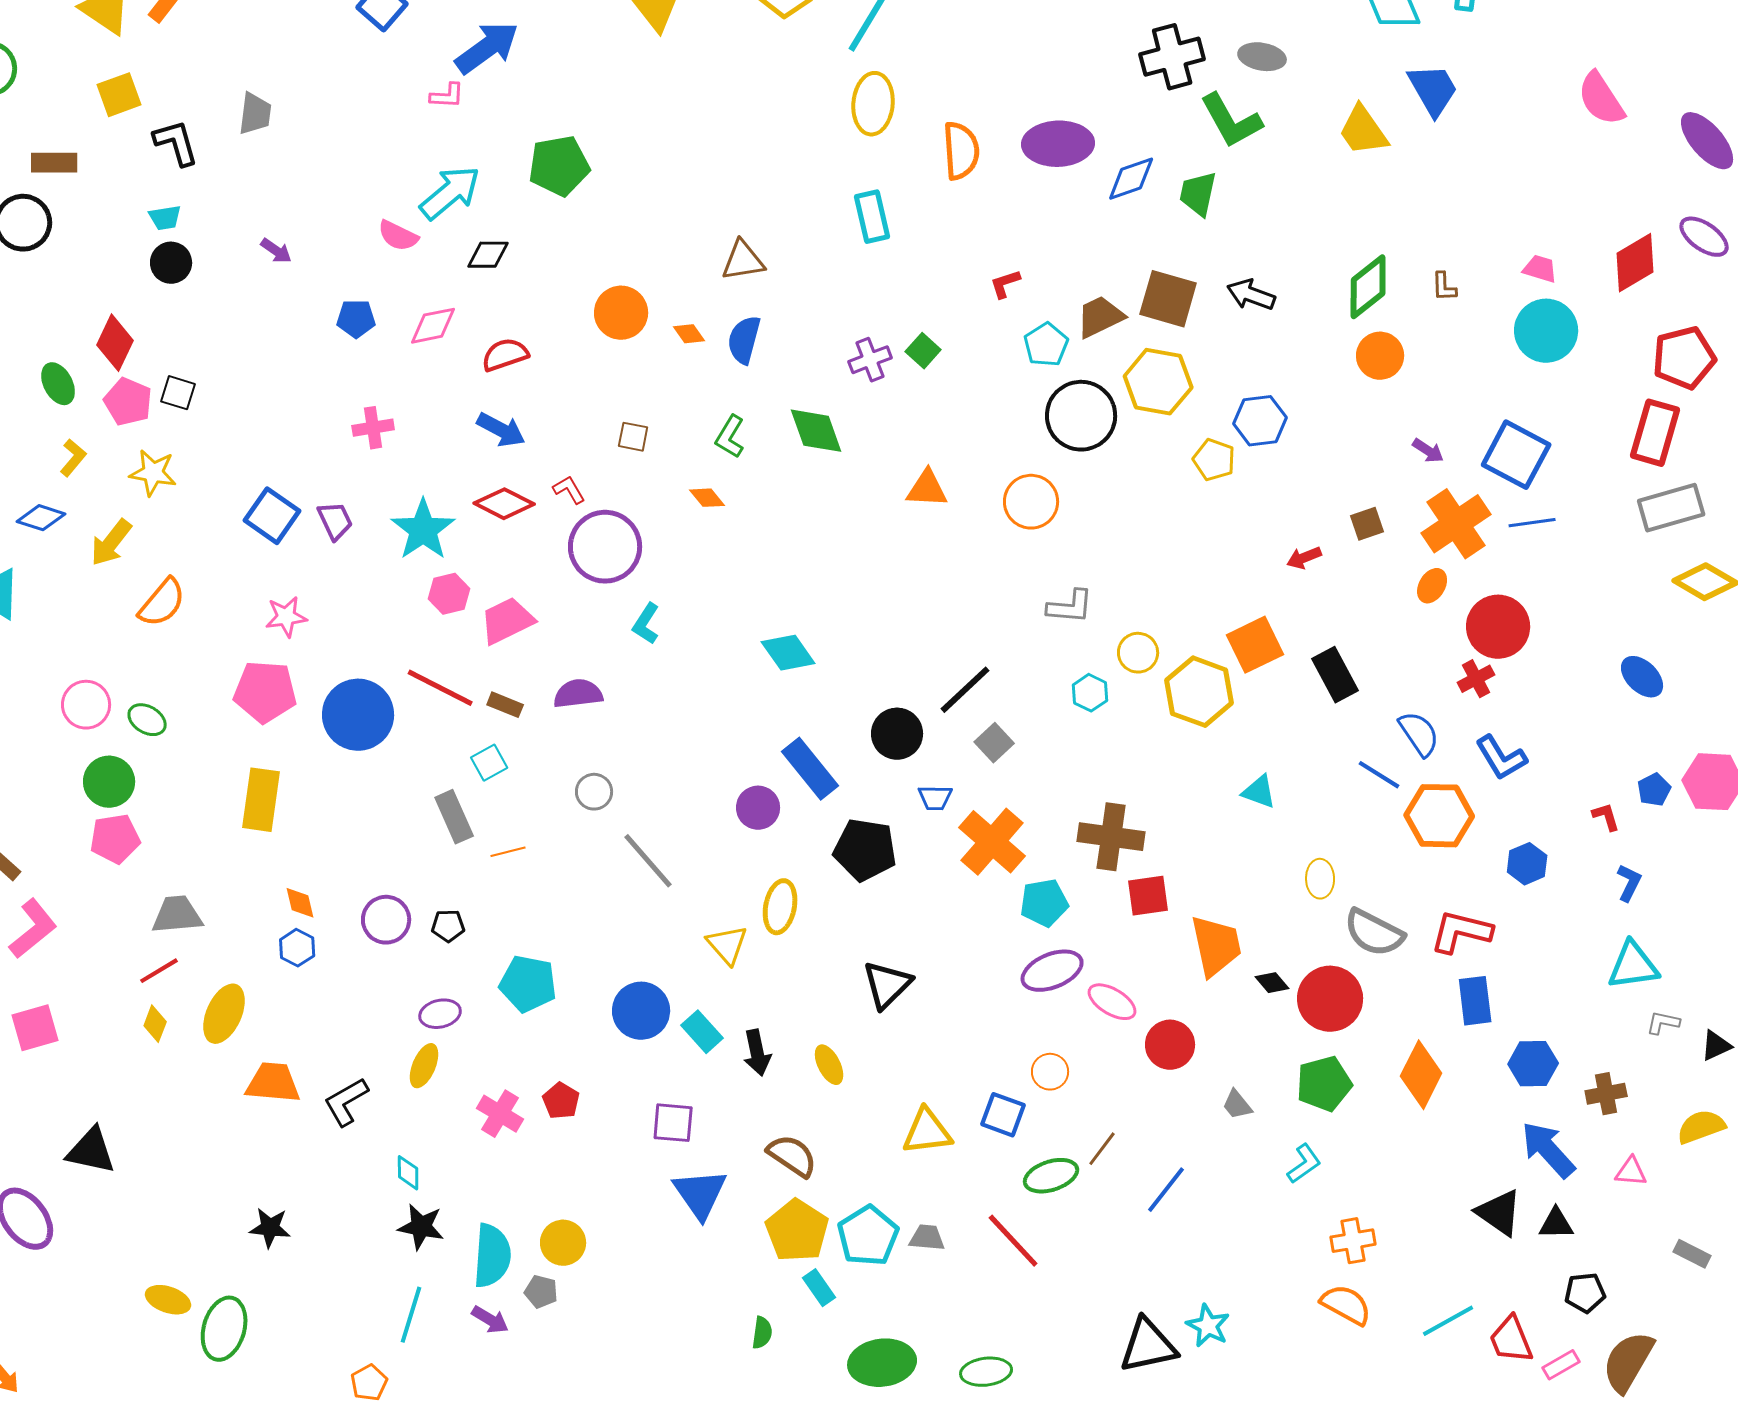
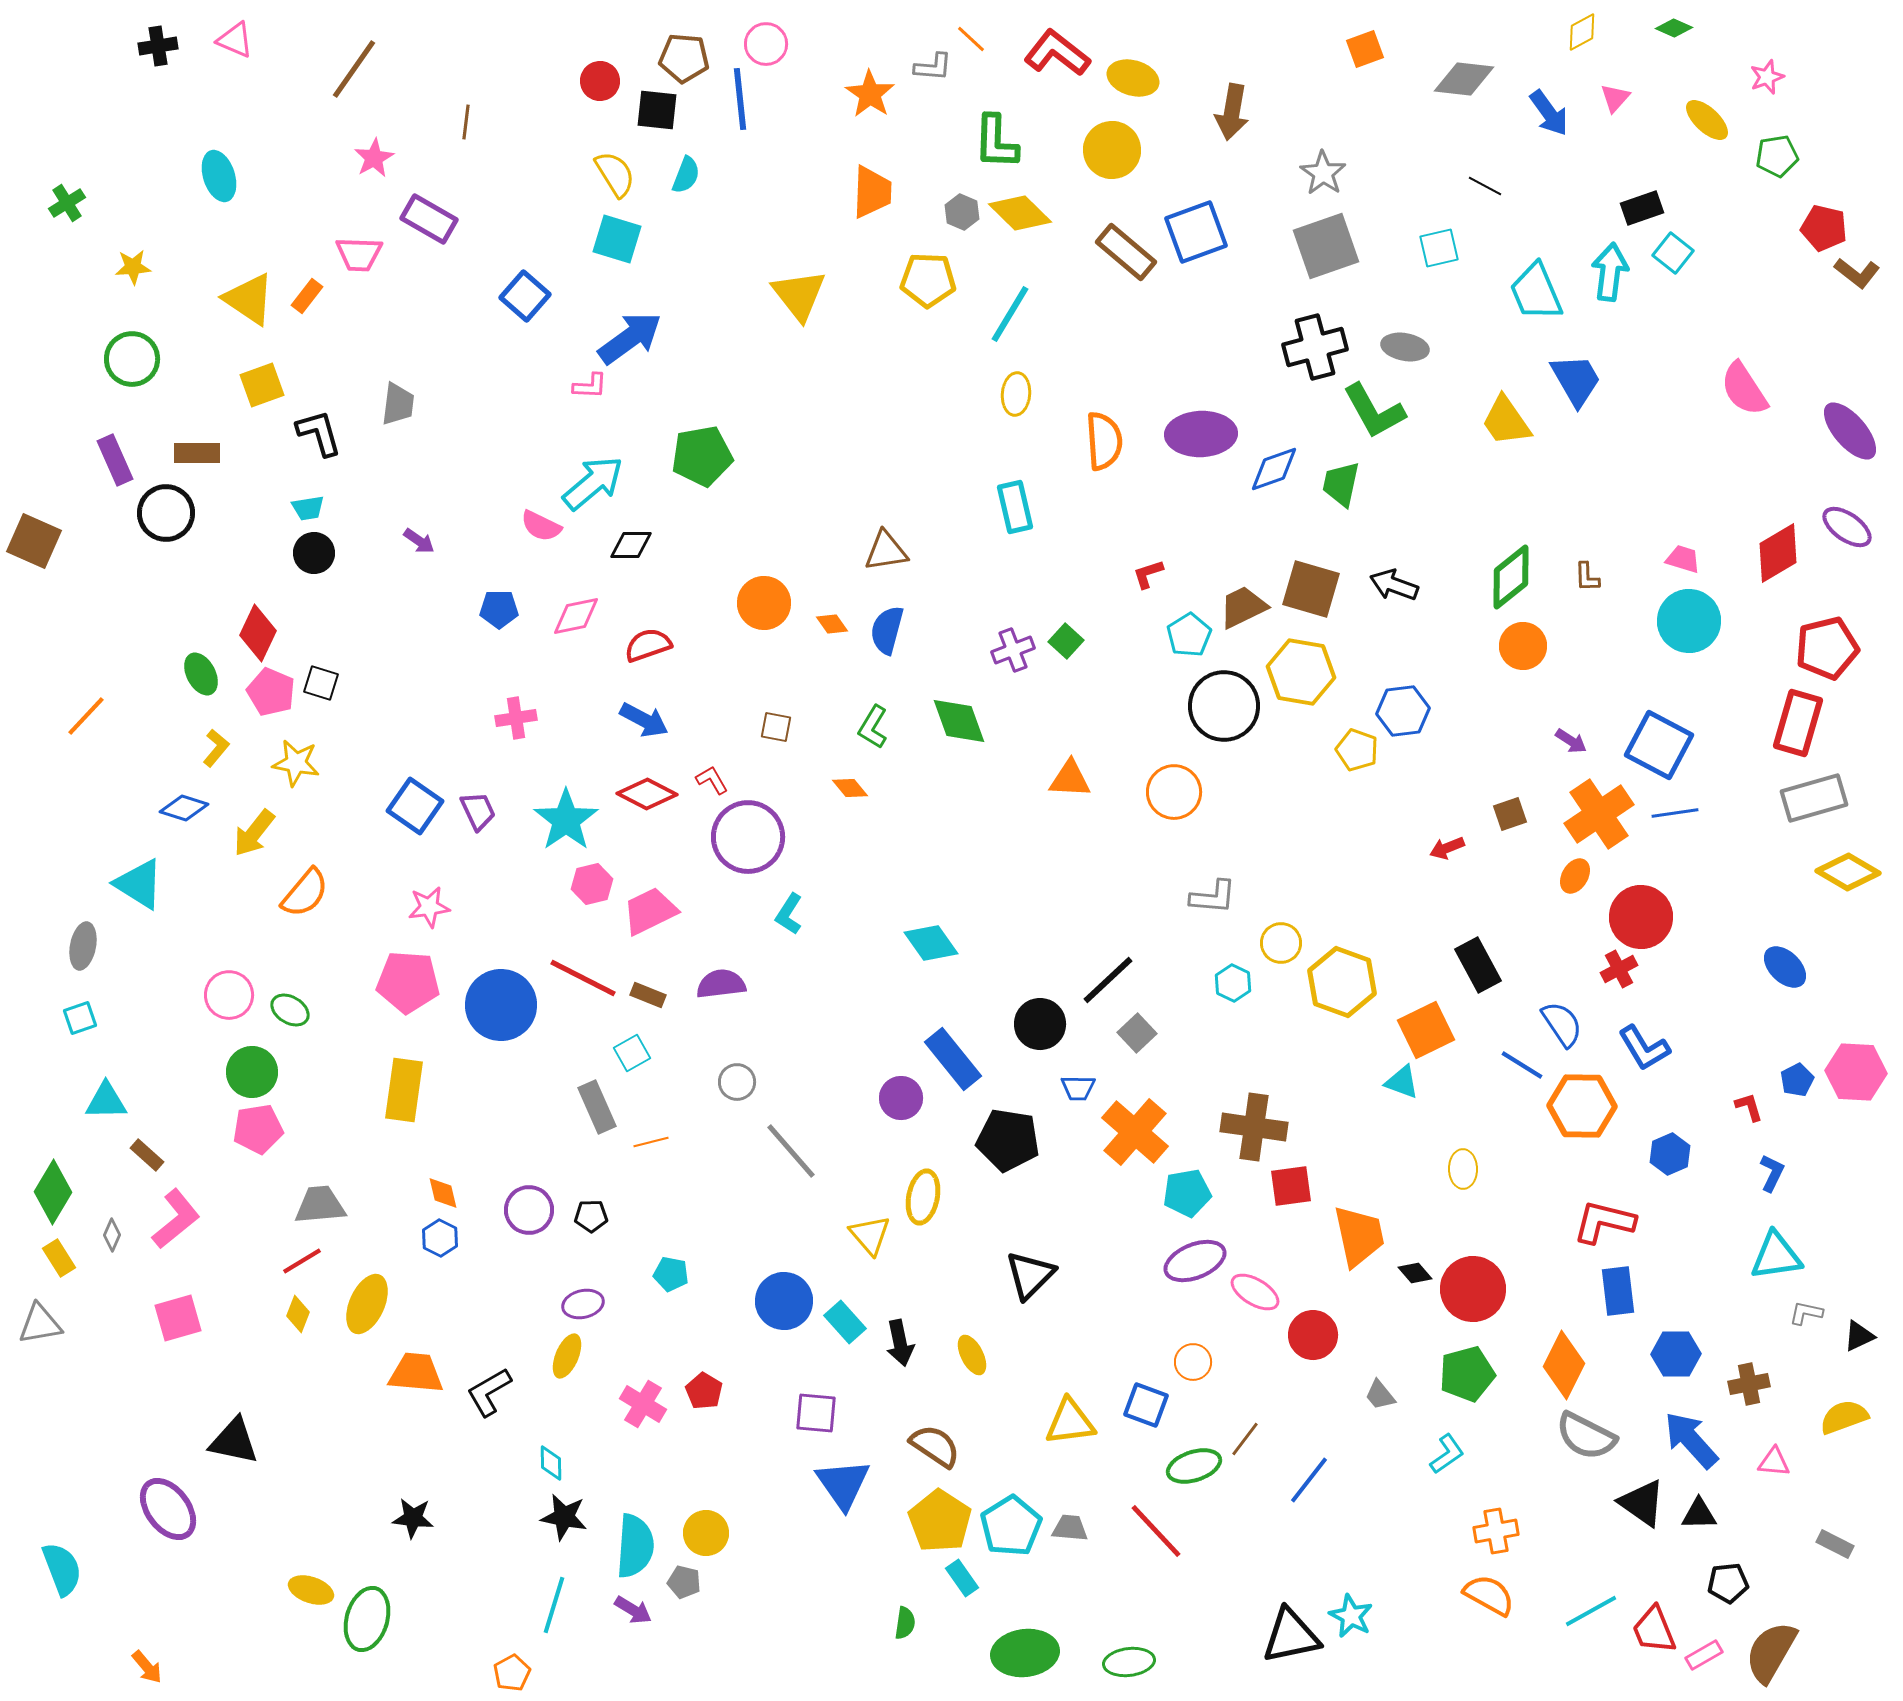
yellow ellipse: (873, 104) -> (1016, 394), size x0.7
orange square: (1255, 645) -> (1426, 1030), moved
gray semicircle: (1374, 933) -> (1586, 1436), moved
cyan pentagon: (528, 984) -> (671, 1274), size x0.6

